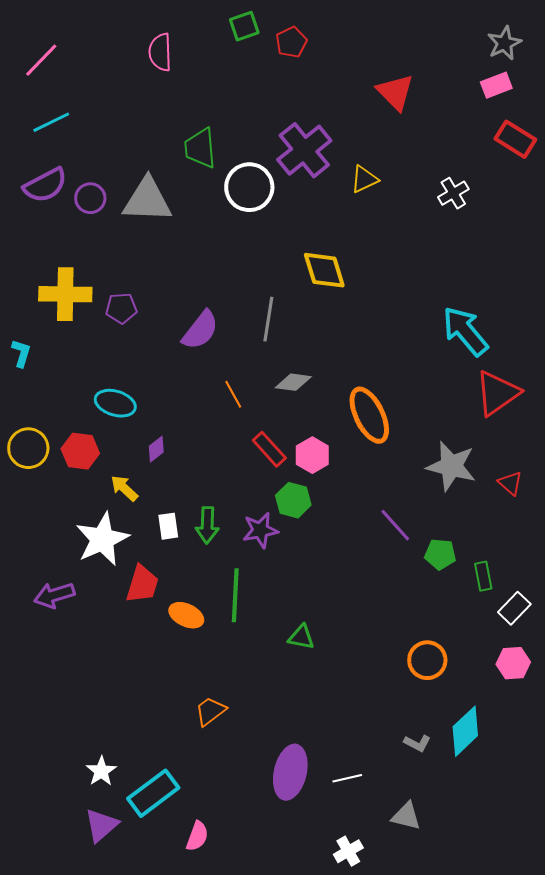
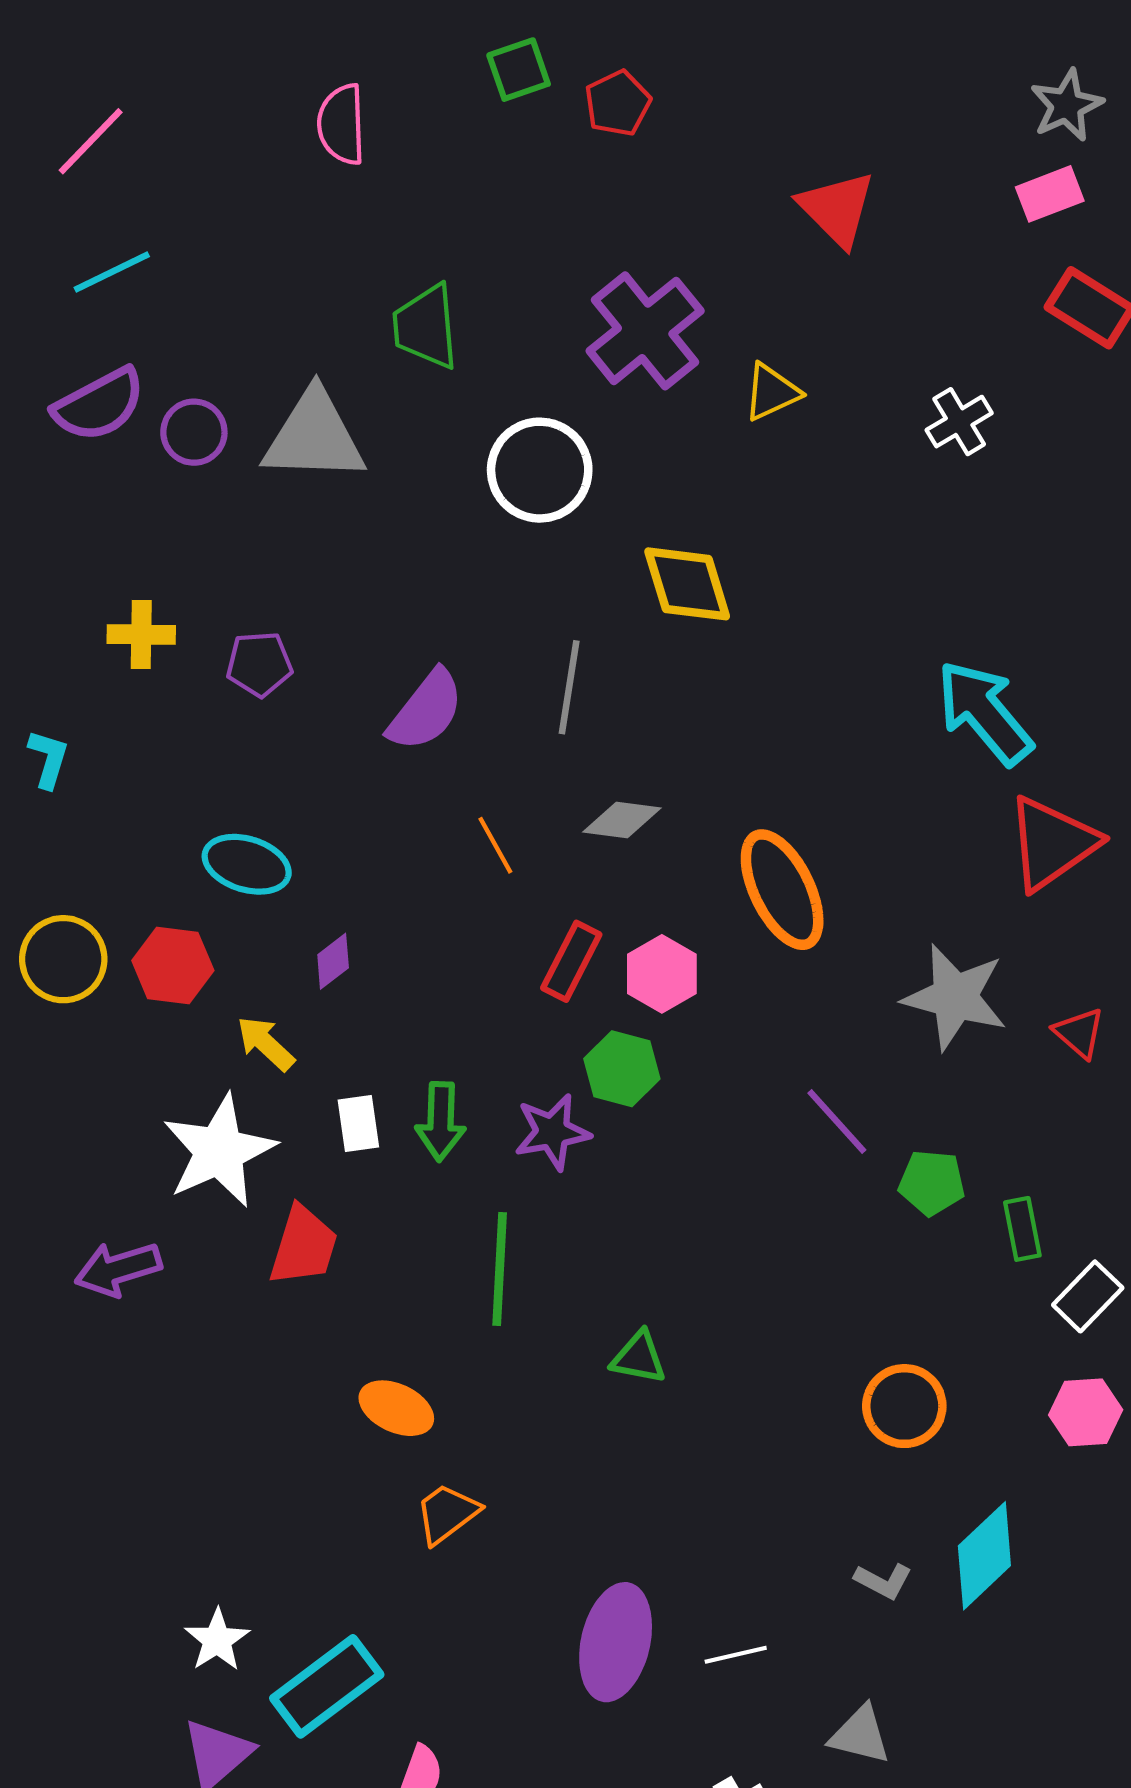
white circle: (249, 187) -> (540, 470), moved
yellow cross: (65, 294) -> (141, 635), size x0.6
red rectangle: (269, 449) -> (571, 961), turned 69
orange ellipse: (186, 615) -> (396, 1408), moved

